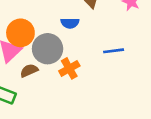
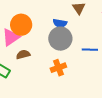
gray circle: (48, 49) -> (60, 39), moved
orange cross: (69, 68) -> (58, 68), moved

